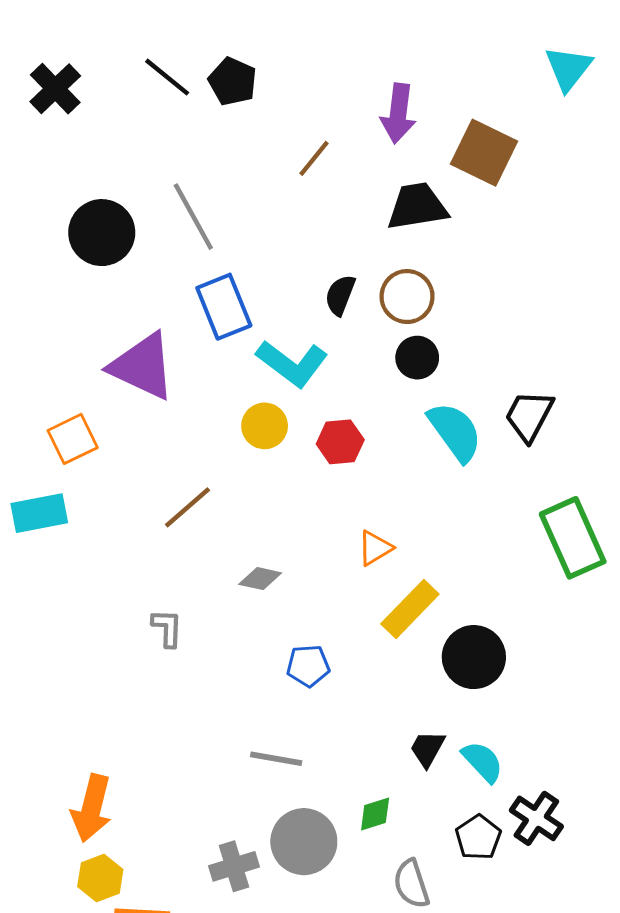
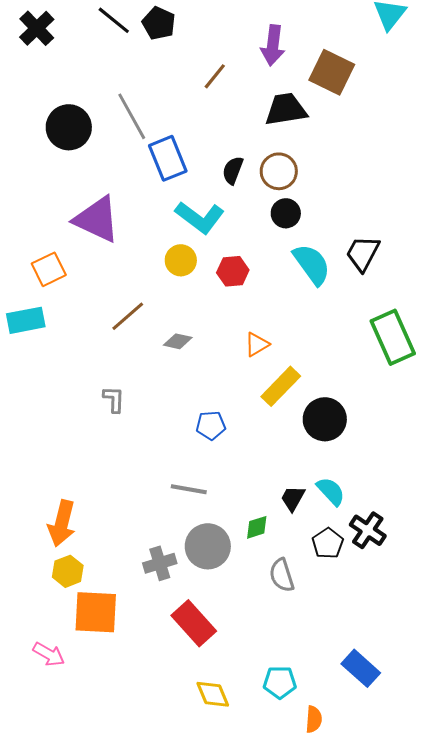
blue rectangle: (224, 307) -> (168, 158), moved
gray diamond: (260, 579) -> (178, 341), moved
black trapezoid: (427, 749) -> (293, 498), moved

